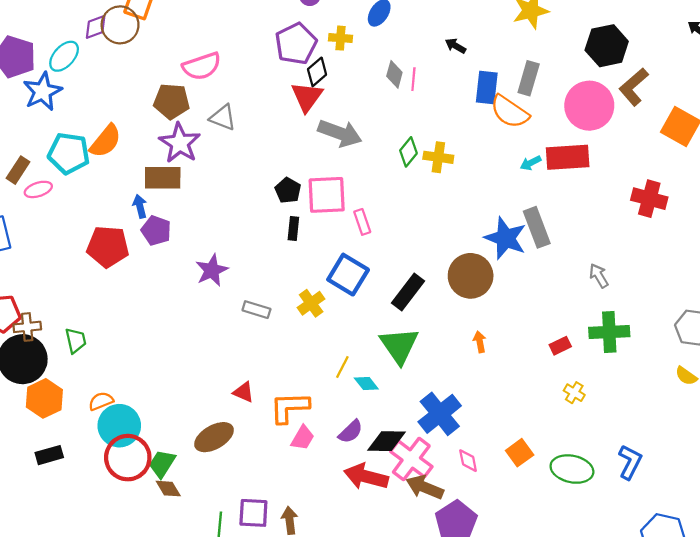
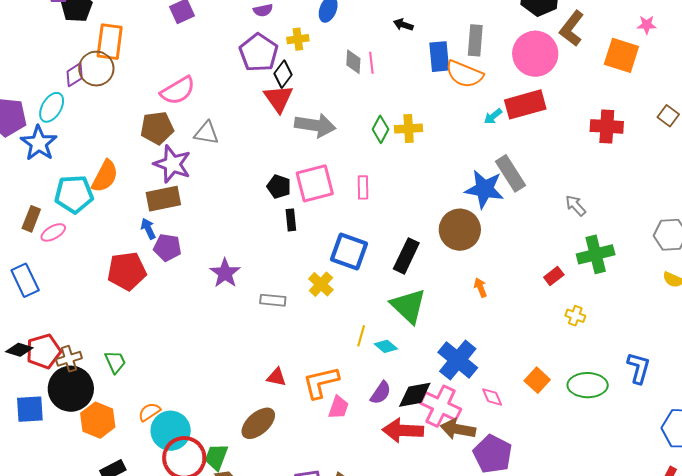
pink rectangle: (362, 222) -> (363, 187), moved, turned 30

